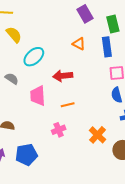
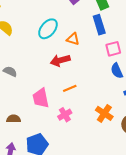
orange triangle: (79, 44) -> (73, 39), moved
cyan ellipse: (34, 57) -> (48, 29), moved
pink trapezoid: (38, 96) -> (41, 98), moved

